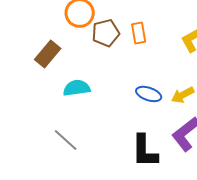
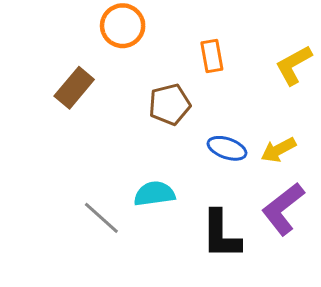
brown pentagon: (106, 33) -> (169, 104), moved
cyan semicircle: (77, 88) -> (154, 194), moved

